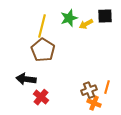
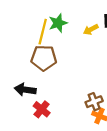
green star: (69, 18) -> (58, 23), moved
brown pentagon: (43, 50) -> (44, 58), turned -30

